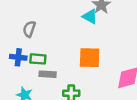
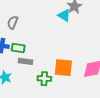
orange square: (90, 58) -> (63, 68), moved

